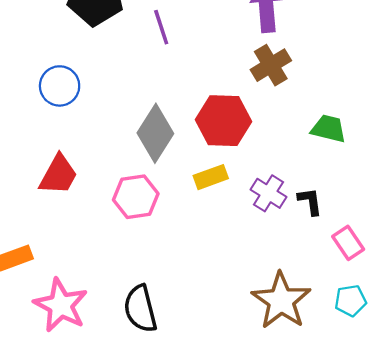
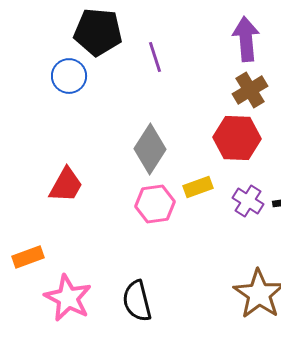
blue circle: (60, 86) -> (69, 76), moved
red hexagon: (223, 121) -> (237, 138), moved
pink hexagon: (136, 197) -> (155, 204), moved

